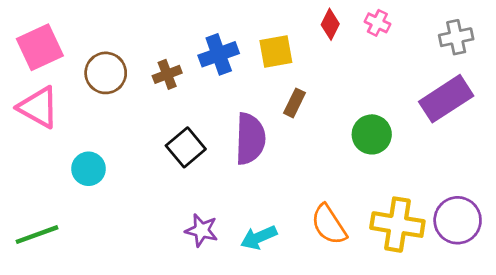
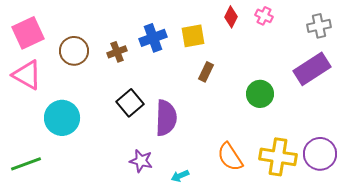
purple semicircle: (250, 139) -> (166, 118), moved
cyan circle: (89, 169) -> (62, 118), size x1.5
cyan arrow: (259, 237) -> (180, 176), moved, size x0.7

